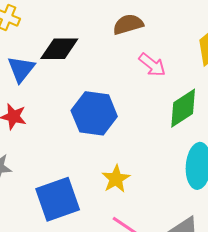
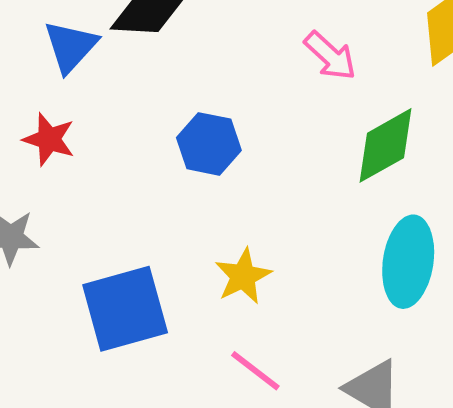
blue hexagon: (94, 113) -> (209, 144), size x0.7

